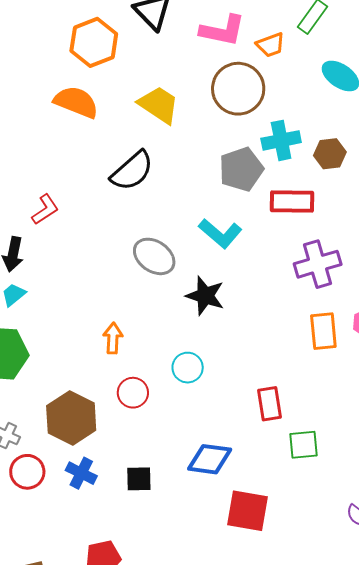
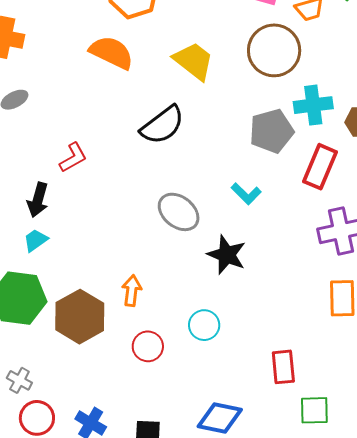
red rectangle: (292, 201) -> (320, 167), turned -72
cyan L-shape: (220, 233) -> (246, 194), size x0.7
brown hexagon: (71, 418) -> (80, 317), moved

